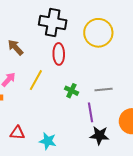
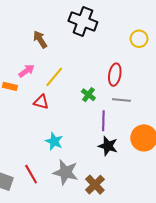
yellow circle: (98, 33) -> (139, 39), moved, size x0.6
red ellipse: (59, 54) -> (115, 75), moved
red triangle: (17, 133) -> (41, 102), moved

